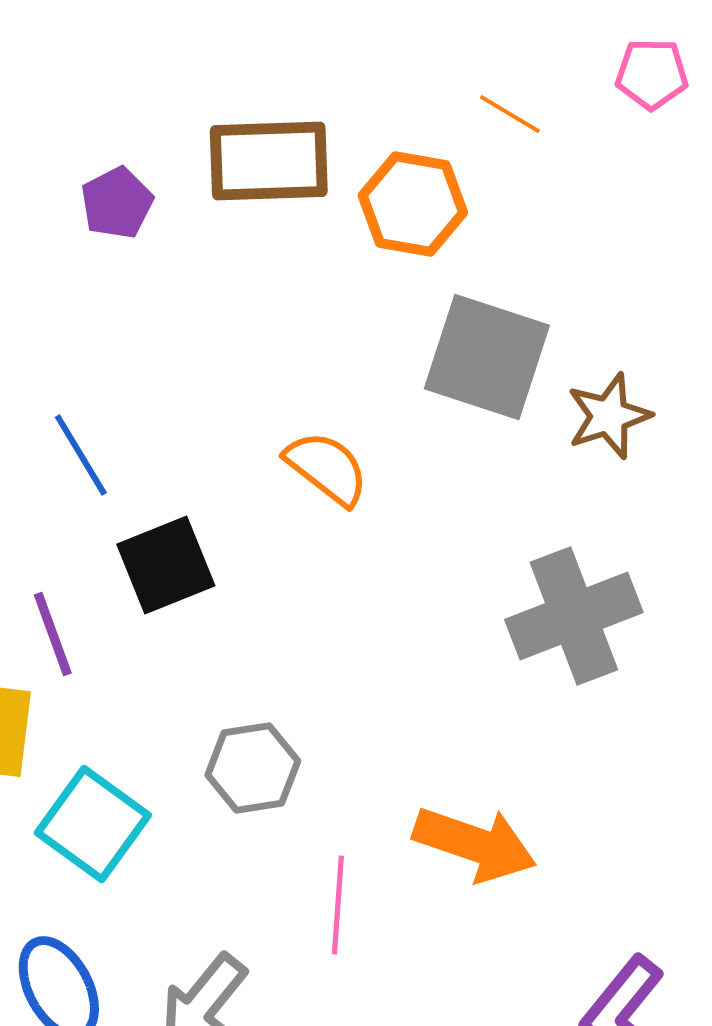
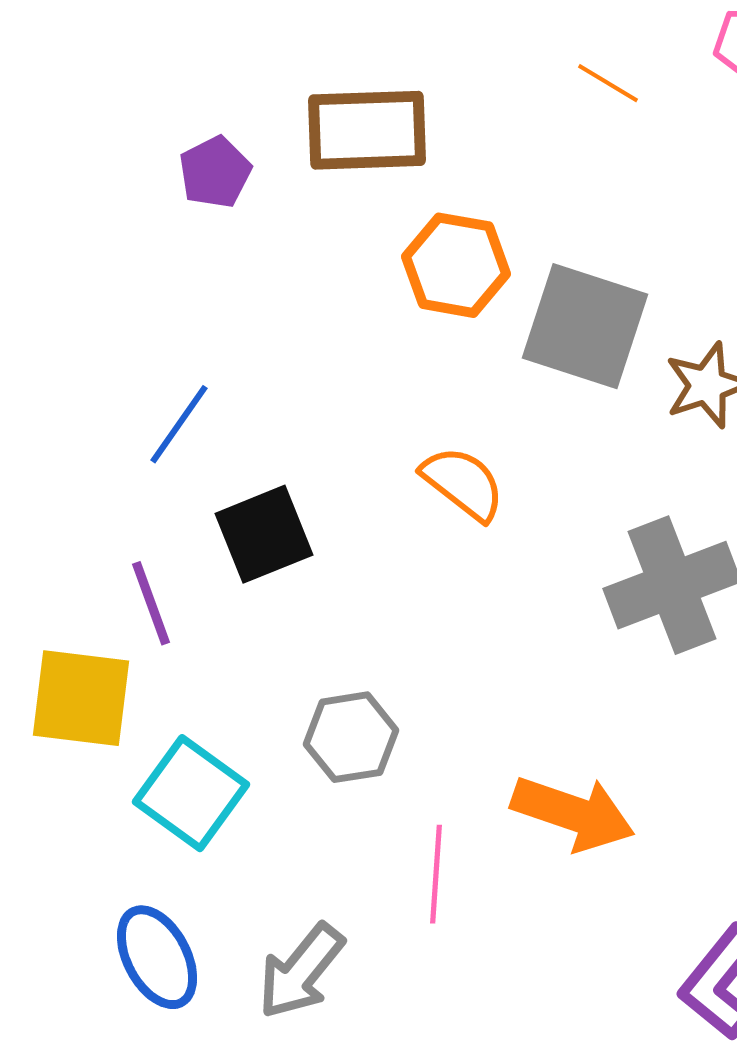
orange hexagon: (413, 204) -> (456, 265), moved
blue line: (81, 455) -> (179, 424), turned 66
orange semicircle: (327, 468) -> (463, 483), moved

